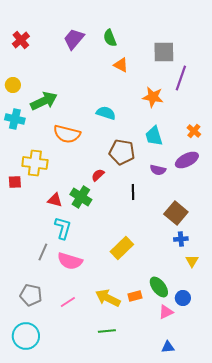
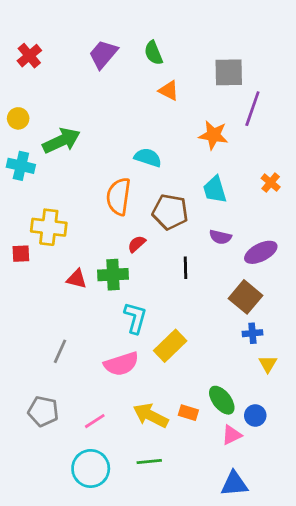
orange semicircle: (67, 134) -> (119, 197), moved, turned 84
purple ellipse: (187, 160) -> (261, 252), moved
green cross: (81, 197) -> (113, 275), turned -35
cyan L-shape: (63, 228) -> (135, 318), moved
pink semicircle: (70, 261) -> (121, 364), moved, turned -35
orange rectangle: (135, 296) -> (188, 413), turned 32
cyan circle: (26, 336) -> (91, 468), moved
blue triangle: (168, 347) -> (234, 484), size x1.5

